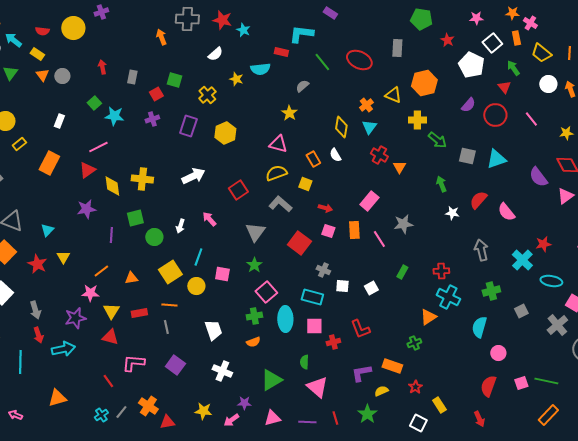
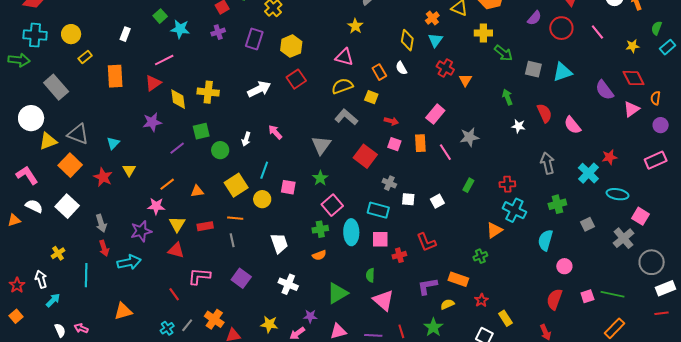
orange rectangle: (49, 163) -> (115, 76), turned -30
red square: (238, 190) -> (296, 79), moved
red semicircle: (478, 200) -> (544, 113), turned 114
purple line: (111, 235) -> (177, 148), turned 49

